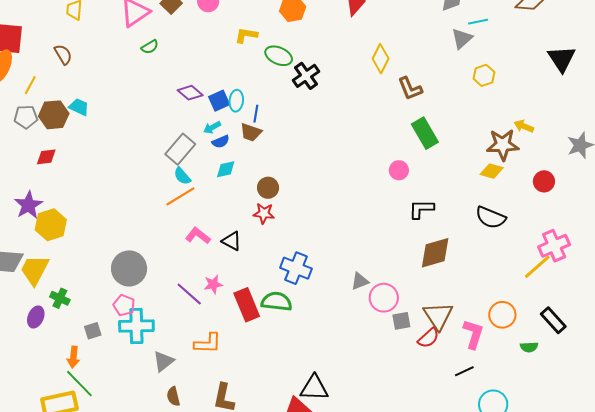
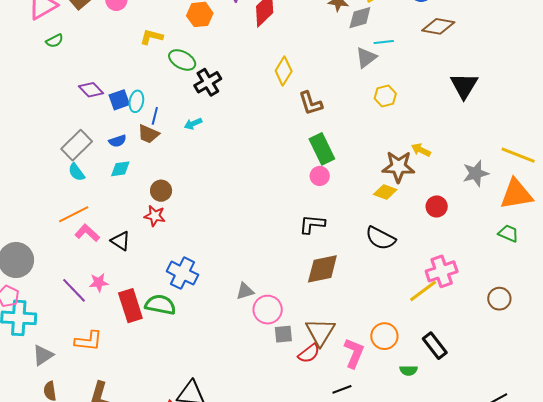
cyan arrow: (212, 128) -> (193, 124), moved
pink circle: (399, 170) -> (320, 176), moved
orange line: (180, 196) -> (74, 214), moved

